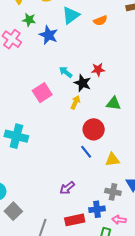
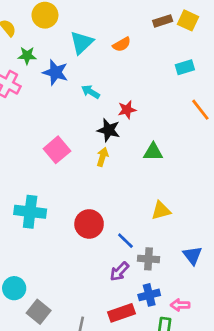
cyan arrow: (66, 72) -> (91, 92), moved
red circle: (94, 129) -> (89, 224), moved
blue line: (86, 152) -> (125, 241), moved
yellow triangle: (112, 160) -> (161, 211), moved
purple arrow: (67, 188) -> (119, 271), moved
gray cross: (113, 192) -> (148, 259), moved

